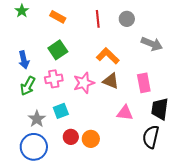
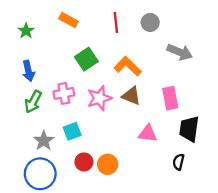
green star: (22, 11) -> (26, 31), moved
green square: (58, 50) -> (86, 59), moved
black semicircle: (151, 137) -> (179, 162), size x0.6

